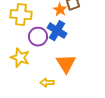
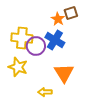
yellow cross: (21, 15) -> (22, 38), moved

